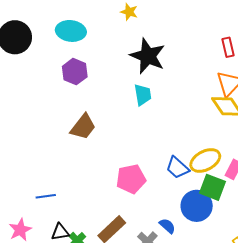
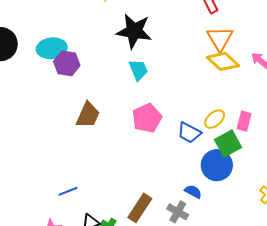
cyan ellipse: (71, 31) -> (52, 48), moved
yellow ellipse: (205, 160) -> (215, 119), size x0.7
pink pentagon: (131, 179) -> (147, 118), moved
green square: (213, 187) -> (228, 143), turned -36

